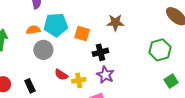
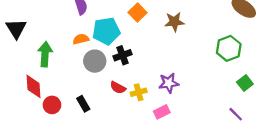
orange square: (82, 33) -> (137, 13), moved, turned 35
black cross: (100, 52) -> (122, 55), moved
purple star: (105, 75) -> (169, 83), turned -30

